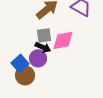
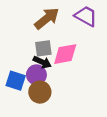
blue square: (20, 63) -> (16, 81), turned -30
brown circle: (25, 75) -> (40, 92), moved

